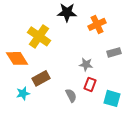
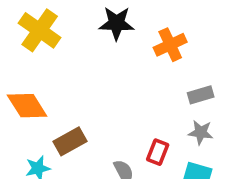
yellow cross: (39, 36) -> (40, 30), moved
gray star: (86, 64) -> (201, 132), moved

